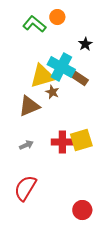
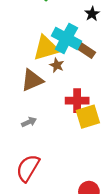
red cross: (62, 142) -> (77, 101), moved

